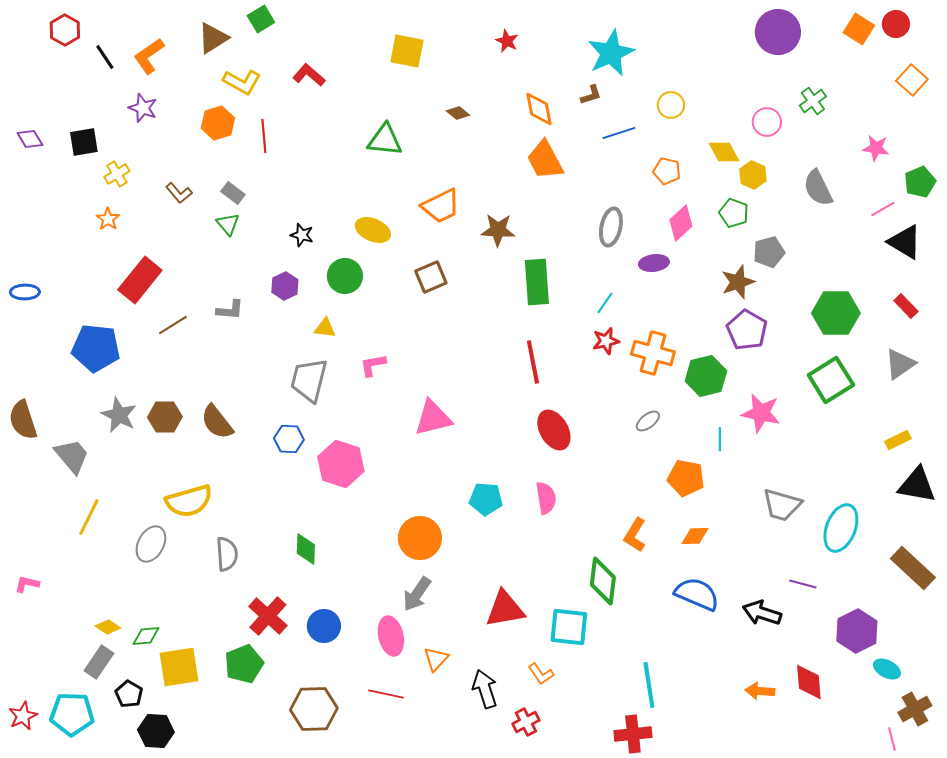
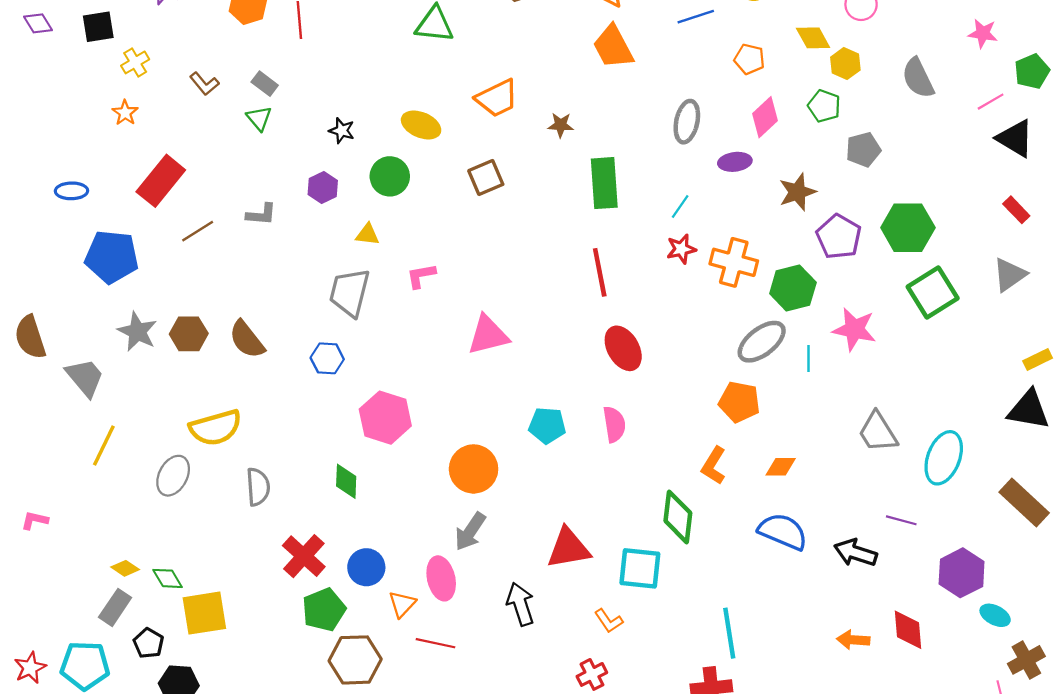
brown star: (498, 230) -> (561, 125), size x0.7
brown star: (738, 282) -> (797, 192), moved
blue ellipse: (25, 292) -> (71, 191), moved
green hexagon: (836, 313) -> (908, 228), moved
gray ellipse: (648, 421) -> (762, 342), moved, size x1.8
yellow rectangle: (898, 440) -> (1038, 360), moved
pink hexagon: (341, 464) -> (385, 418), moved
orange pentagon: (686, 478) -> (739, 402), moved
gray trapezoid: (782, 505) -> (878, 432), turned 42
green diamond: (146, 636) -> (168, 578), turned 64
orange triangle: (436, 659) -> (402, 604), moved
green pentagon: (244, 664) -> (324, 610), moved
black arrow: (485, 689) -> (520, 604), moved

